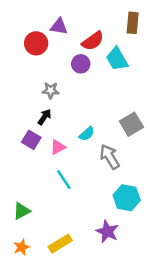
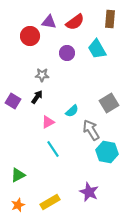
red semicircle: (93, 41) -> (75, 22), moved
purple square: (31, 140) -> (13, 101), moved
cyan hexagon: (127, 198) -> (107, 152), moved

